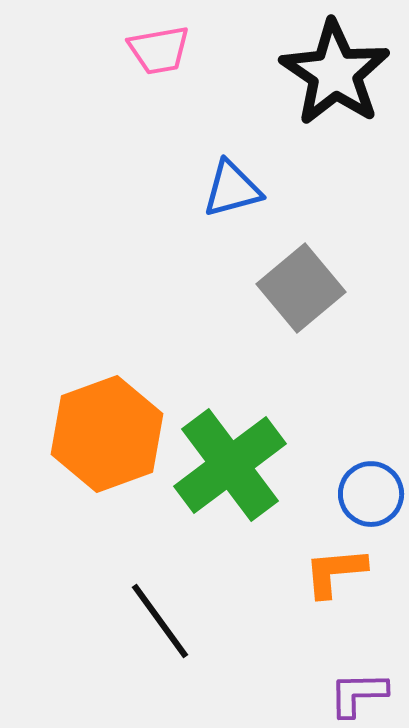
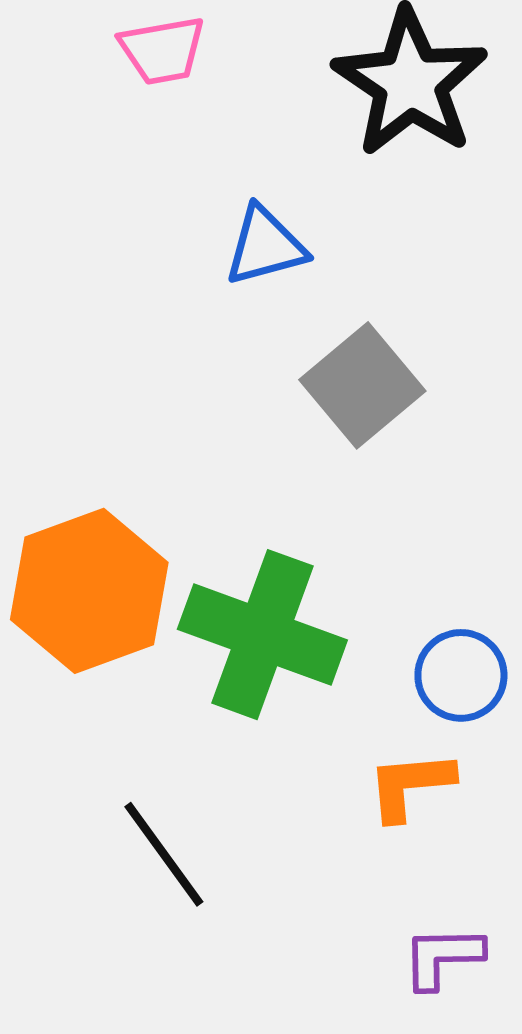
green cross: (230, 465) -> (262, 635), turned -33

